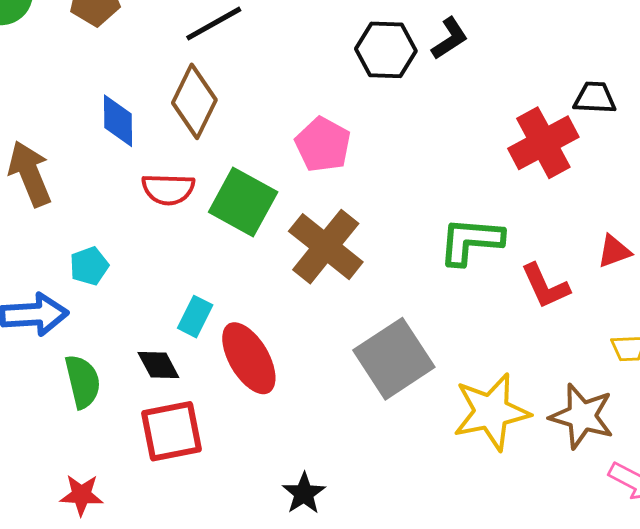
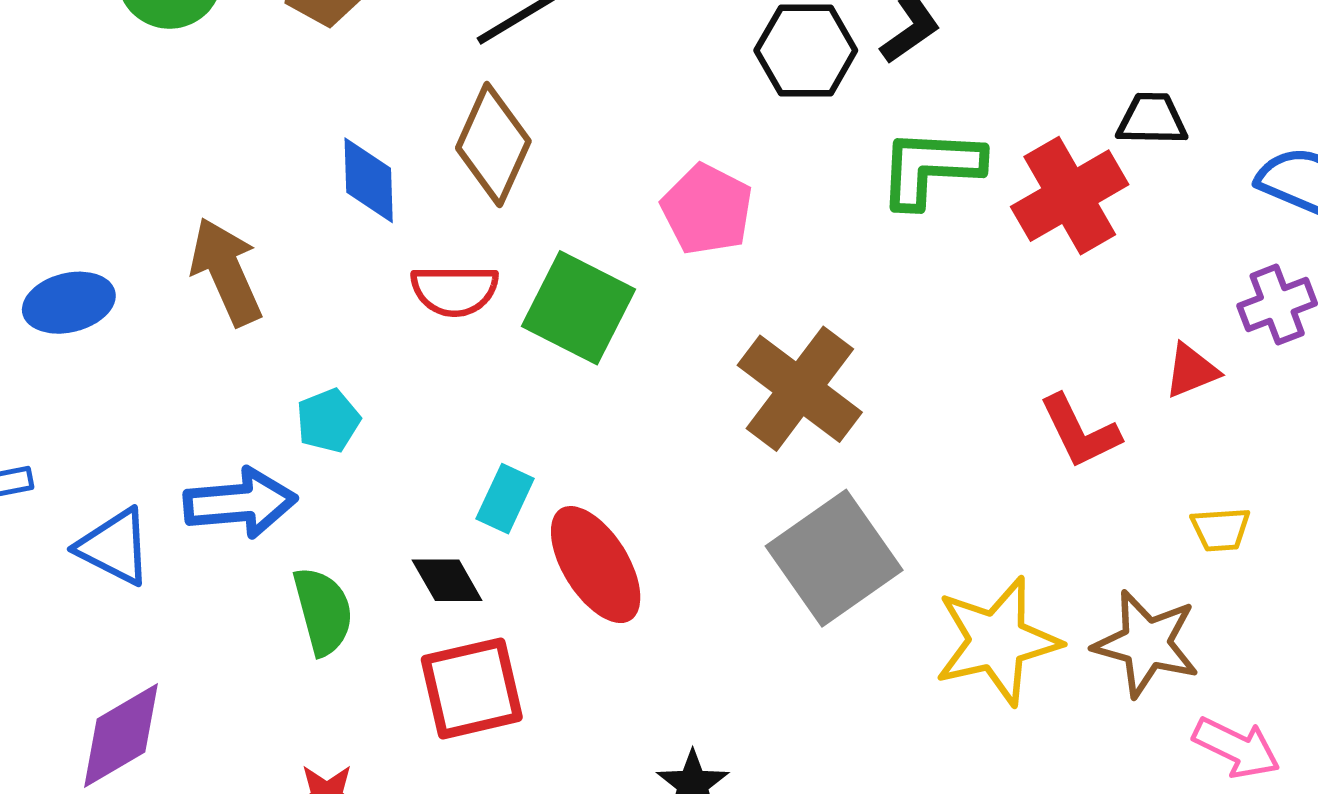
green L-shape: (471, 241) -> (931, 168), moved
brown cross: (326, 247) -> (800, 389), moved

